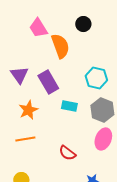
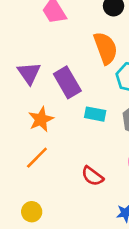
orange semicircle: (60, 46) -> (106, 48), moved
orange line: (25, 139) -> (37, 158), turned -36

